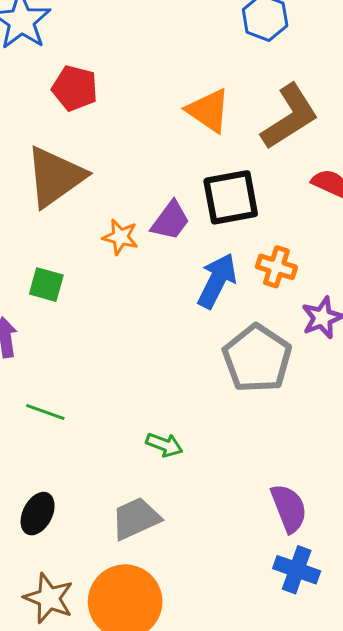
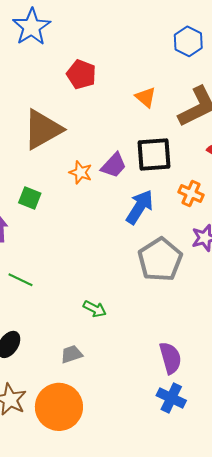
red pentagon: (75, 88) -> (81, 74), moved
orange triangle: (208, 111) -> (146, 97), size x0.7
orange cross: (276, 267) -> (191, 193), moved
gray trapezoid: (136, 518) -> (71, 354), size x0.7

